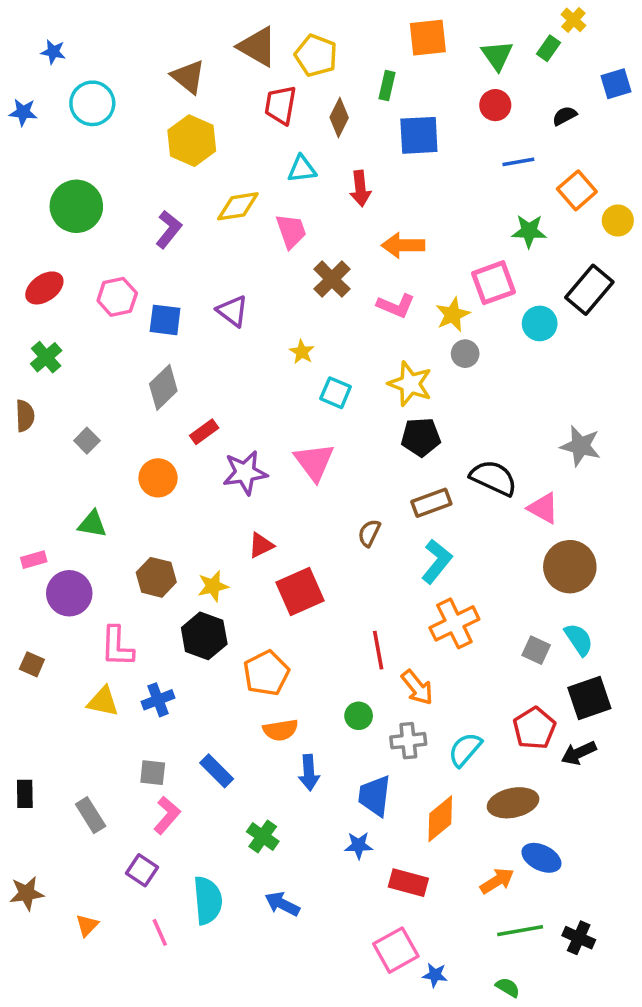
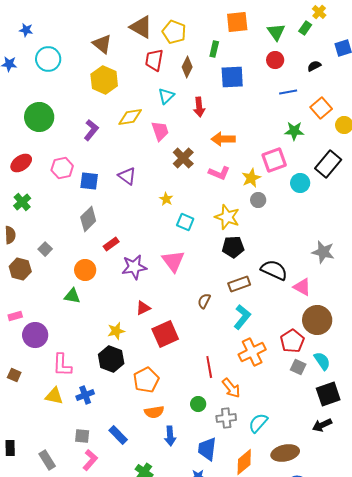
cyan triangle: (302, 169) -> (166, 96), turned -36
green triangle: (92, 524) -> (72, 296), moved
brown hexagon: (156, 577) -> (20, 269), moved
red pentagon: (534, 728) -> (292, 341), moved

